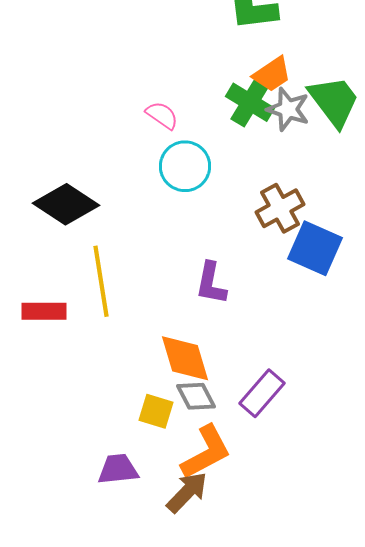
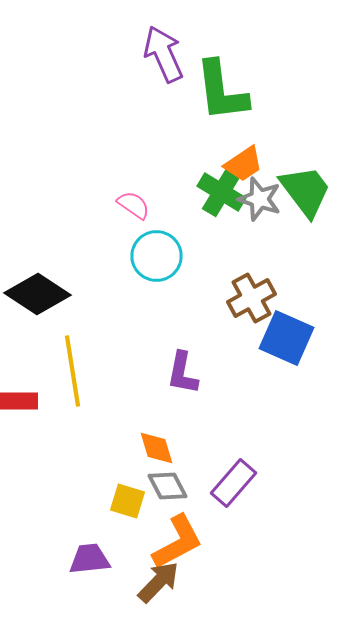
orange diamond: (185, 358) -> (156, 448), size x0.7

